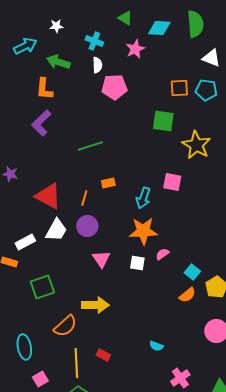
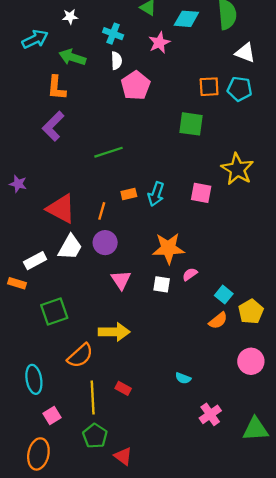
pink pentagon: (114, 87) -> (136, 86), turned -30
yellow star: (196, 145) -> (237, 169), moved
cyan arrow: (143, 198) -> (156, 194), moved

